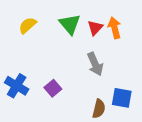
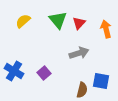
orange arrow: (115, 28) -> (106, 29), moved
gray arrow: (95, 64) -> (79, 53), turned -84

